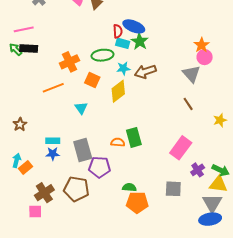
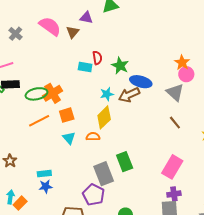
blue ellipse: (134, 26) -> (141, 82), moved
cyan rectangle: (123, 43) -> (85, 67), moved
green ellipse: (103, 55) -> (36, 94), moved
orange square: (92, 80) -> (67, 115), moved, turned -35
orange semicircle: (118, 142) -> (93, 137), moved
gray rectangle: (83, 150) -> (104, 174), moved
purple pentagon: (100, 167) -> (94, 195), turned 30
purple cross: (198, 170) -> (174, 194), moved, turned 32

